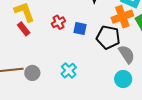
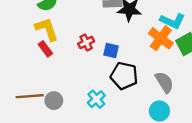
orange cross: (122, 17) -> (161, 38), turned -35
black pentagon: (108, 37) -> (124, 76), moved

